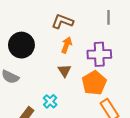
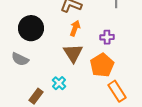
purple cross: (99, 54) -> (107, 37), size x0.6
brown triangle: (64, 71) -> (73, 53), size x1.5

